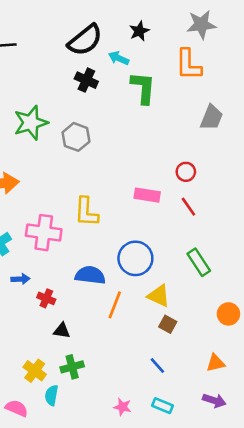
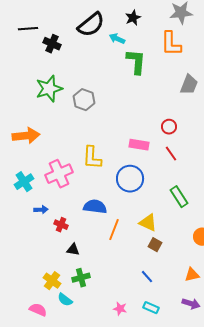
black cross: (86, 80) -> (52, 44), moved
pink cross: (44, 233) -> (59, 174), turned -32
blue circle: (135, 258) -> (130, 179), moved
cyan semicircle: (51, 395) -> (65, 300), turned -63

